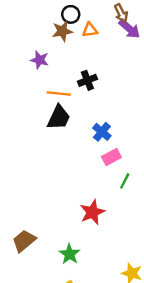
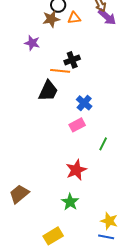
orange line: (59, 93) -> (60, 71), moved
pink rectangle: (111, 157) -> (77, 125), moved
green star: (70, 254) -> (70, 202), moved

